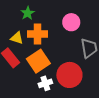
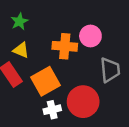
green star: (28, 13) -> (19, 21), moved
orange cross: (38, 34) -> (65, 46), moved

